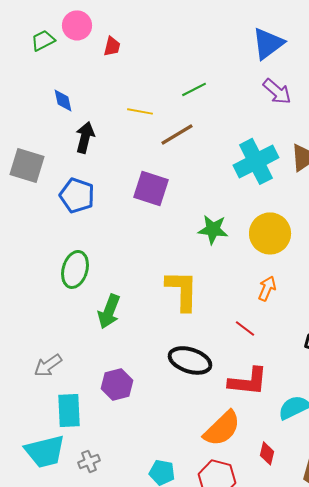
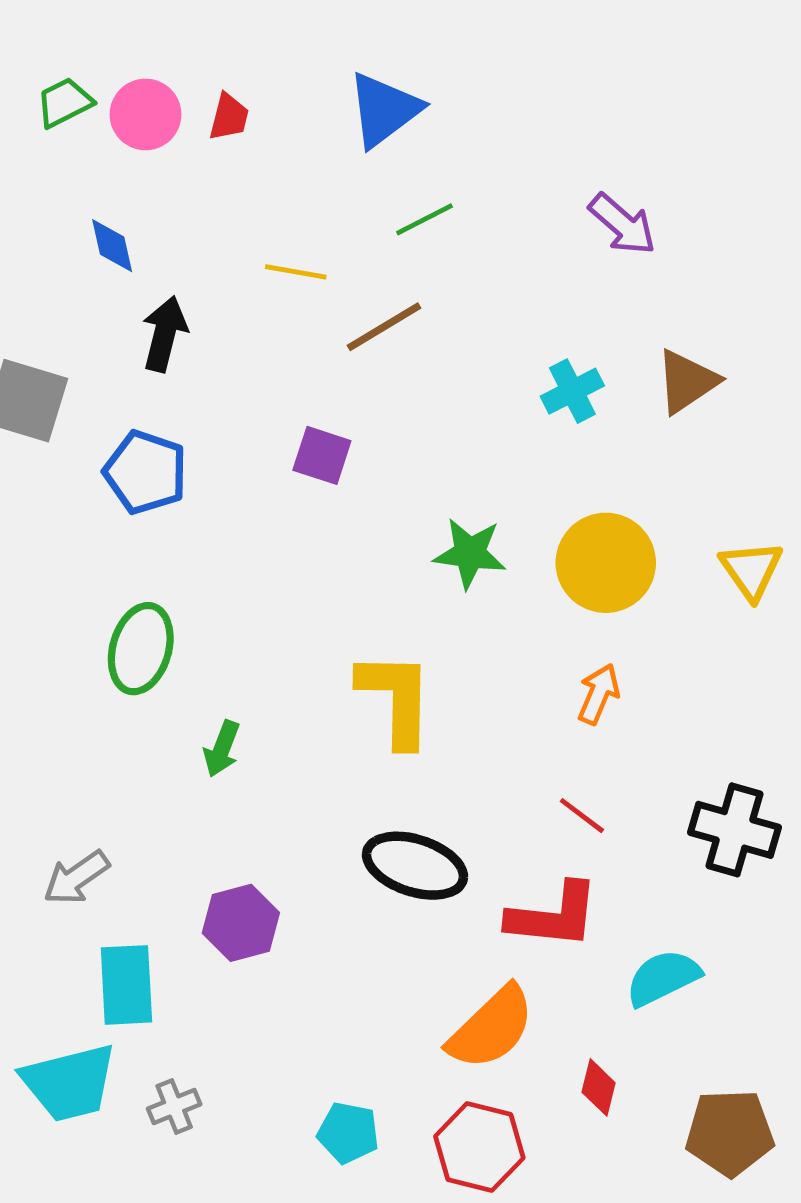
pink circle: (77, 25) -> (146, 114), moved
blue triangle: (268, 43) -> (384, 110), moved
cyan cross: (256, 161) -> (572, 391), size x0.6
purple square: (151, 188) -> (322, 455), size x0.7
green arrow: (109, 311) -> (222, 749), size x0.7
red line: (245, 328) -> (582, 816), moved

